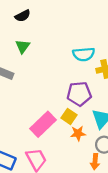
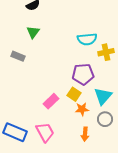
pink rectangle: (43, 124) -> (51, 101), size x0.7
orange arrow: (95, 162) -> (85, 134), moved

